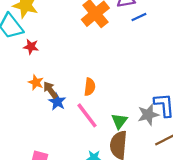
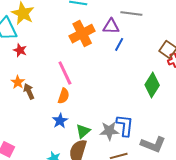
blue line: (139, 17) -> (119, 44), turned -48
blue star: (57, 102) -> (60, 121), moved
pink line: (87, 115) -> (65, 73), moved

